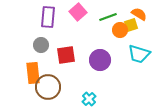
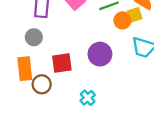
red square: (66, 55) -> (62, 63), moved
brown circle: (48, 87) -> (42, 84), size x0.7

